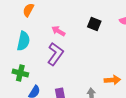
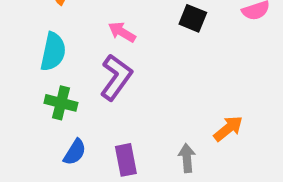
green cross: (20, 73) -> (61, 103), moved
orange arrow: (112, 80) -> (228, 128), turned -35

